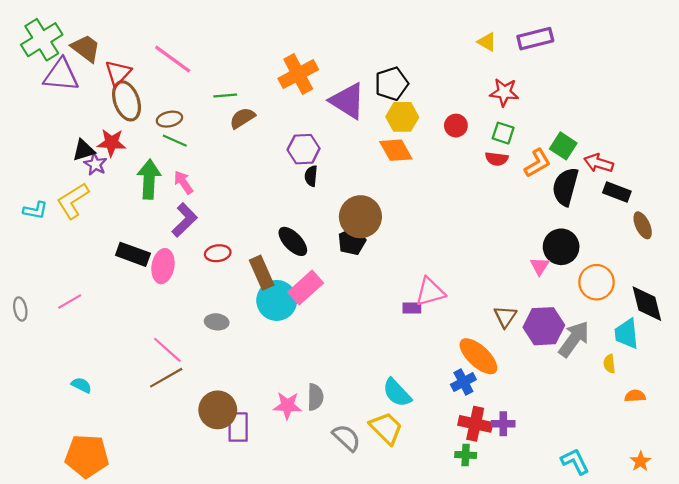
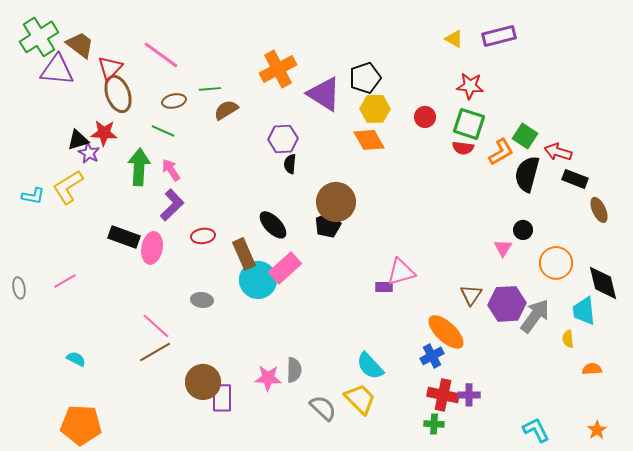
brown ellipse: (169, 119) -> (174, 101), moved
green square: (503, 133) -> (469, 124), size x1.5
black circle: (561, 247) -> (523, 230), size x0.6

